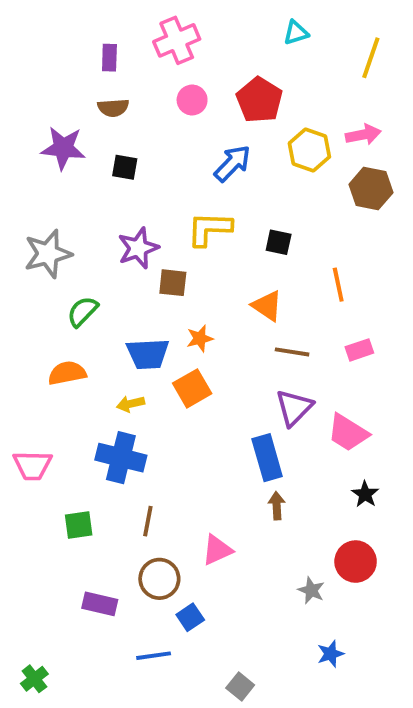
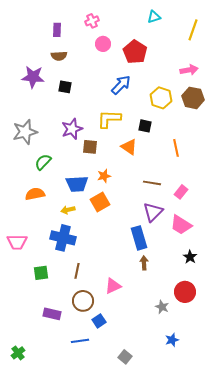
pink cross: (177, 40) -> (92, 21), size x0.6
pink circle: (192, 100) -> (103, 44), moved
yellow hexagon: (309, 150) -> (161, 98), moved
orange triangle: (267, 306) -> (129, 147), moved
pink rectangle: (359, 350) -> (181, 192), moved, turned -32

